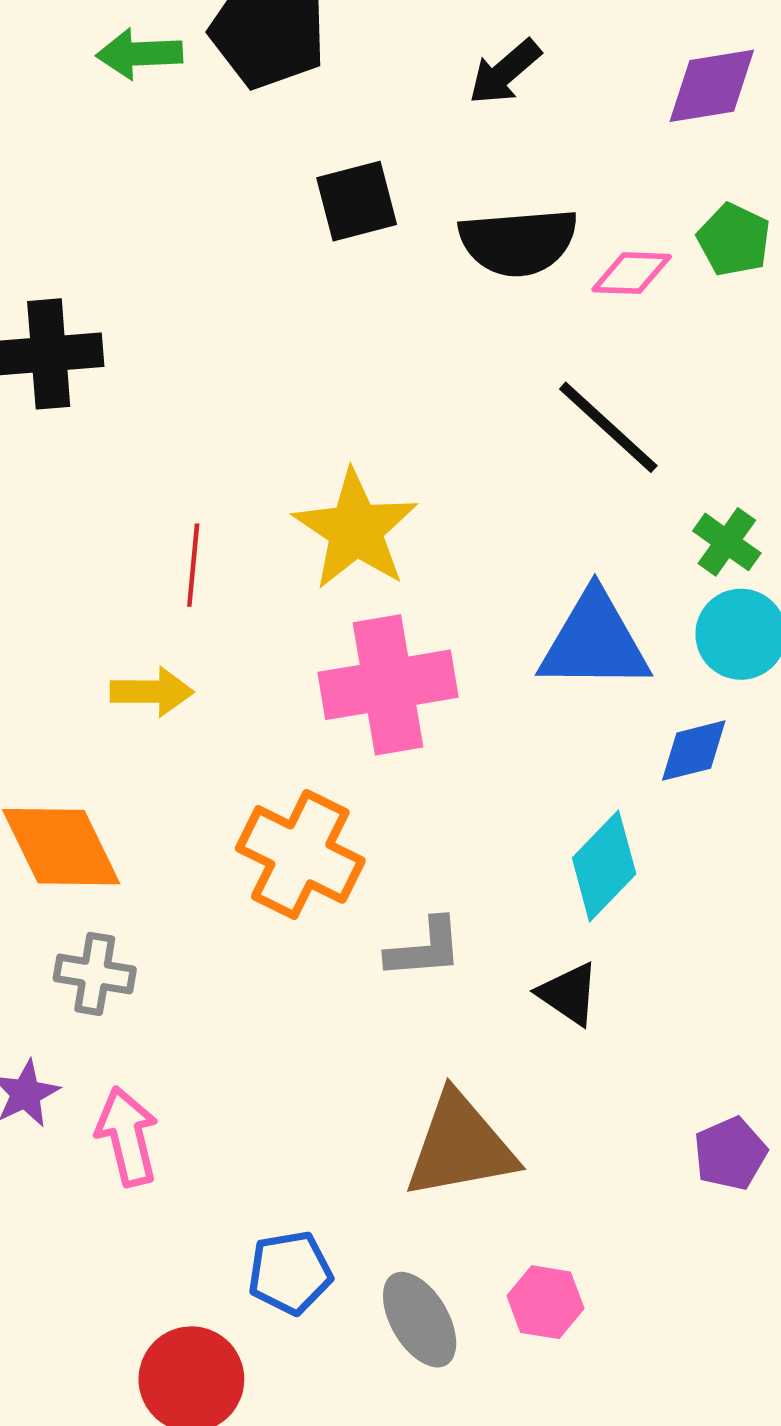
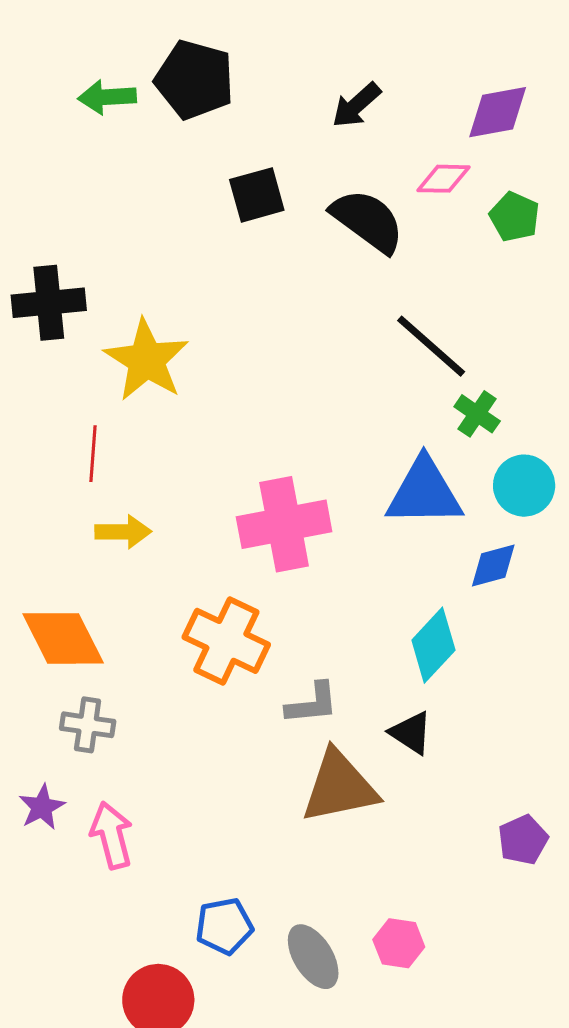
black semicircle: (518, 242) -> (368, 221), turned -138
pink diamond: (632, 273) -> (443, 179), moved
yellow star: (356, 530) -> (146, 360), moved
green cross: (727, 542) -> (477, 414), moved
red line: (193, 565) -> (93, 454), moved
brown triangle: (460, 1146) -> (339, 787), moved

